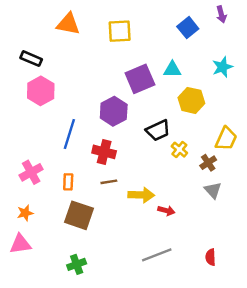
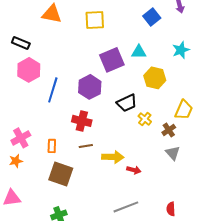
blue line: (69, 134) -> (53, 90), moved
orange star: (25, 213) -> (16, 161), moved

